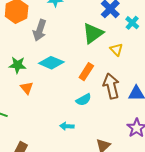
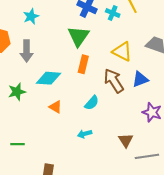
yellow triangle: (116, 49) -> (122, 52), moved, size x1.5
orange rectangle: (86, 72) -> (83, 64), moved
orange triangle: (27, 88) -> (55, 107), moved

